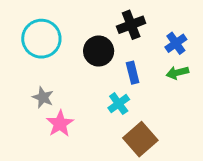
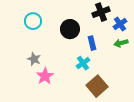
black cross: (131, 25) -> (101, 12), moved
cyan circle: (41, 39) -> (33, 21), size x0.7

